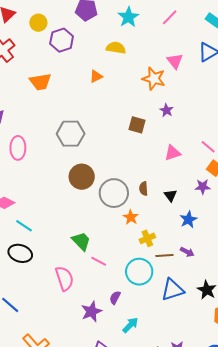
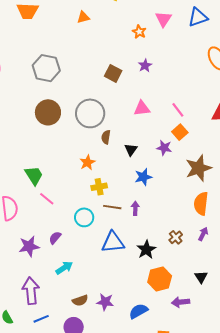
orange star: (154, 79) -> (139, 32), size x0.6
gray circle: (114, 193) -> (90, 113), moved
purple arrow: (187, 252) -> (135, 208), turned -128
cyan circle: (139, 272) -> (84, 217), size x0.7

